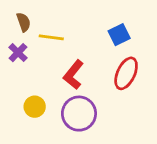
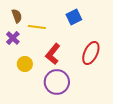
blue square: (119, 35) -> (74, 17), moved
yellow circle: (35, 107) -> (25, 64), moved

